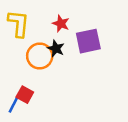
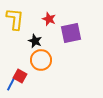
black star: (56, 49) -> (35, 41), moved
orange circle: (40, 56) -> (41, 60), moved

